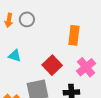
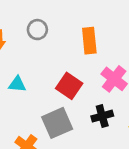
gray circle: (27, 19) -> (37, 30), moved

